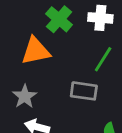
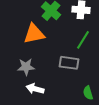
gray star: (25, 96) -> (26, 67), turned 30

